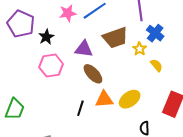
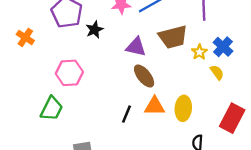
blue cross: (155, 33) -> (223, 47), moved
pink hexagon: (51, 66) -> (69, 73), moved
yellow ellipse: (130, 99) -> (183, 108), turned -55

